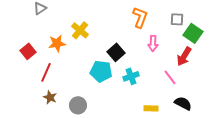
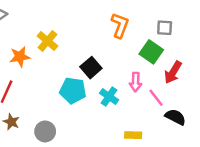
green square: (193, 33) -> (151, 52), moved
pink arrow: (153, 43) -> (136, 82), moved
cyan cross: (131, 76) -> (109, 96), turned -35
black semicircle: (183, 103) -> (175, 117), moved

